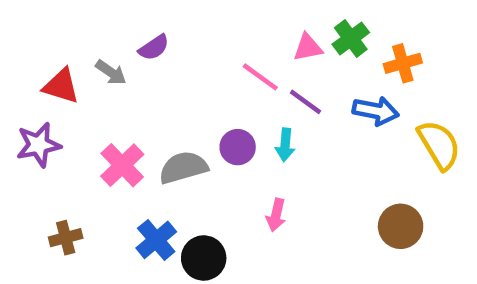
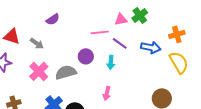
orange cross: (403, 63) -> (177, 34), moved
gray arrow: (111, 72) -> (37, 43), moved
pink line: (260, 77) -> (100, 32), turned -42
purple circle: (238, 147) -> (86, 56), moved

